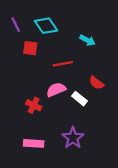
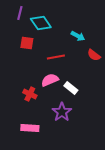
purple line: (16, 25) -> (20, 13), moved, turned 40
red semicircle: (96, 83) -> (94, 55), moved
purple star: (73, 138) -> (62, 112), moved

